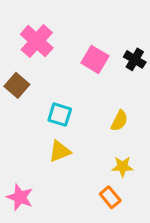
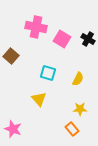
pink cross: (37, 41) -> (36, 27), moved, turned -30
cyan square: (60, 115) -> (48, 73), moved
yellow triangle: (60, 151) -> (39, 99), turned -49

